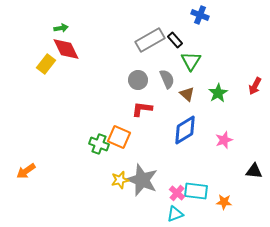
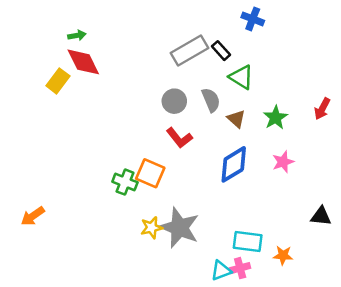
green triangle: (191, 61) -> (241, 77), turned -30
red L-shape: (142, 109) -> (179, 138), turned -135
pink star: (224, 140) -> (283, 162), moved
pink cross: (177, 193) -> (240, 268), moved, turned 35

